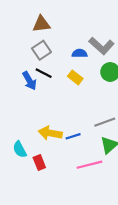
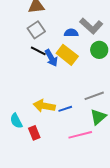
yellow rectangle: (75, 77) -> (67, 55), size x1.5
blue arrow: (29, 81) -> (51, 58), moved

